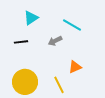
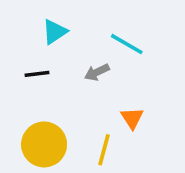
orange triangle: (75, 67) -> (132, 118), turned -40
yellow line: (59, 85) -> (104, 150), turned 42

